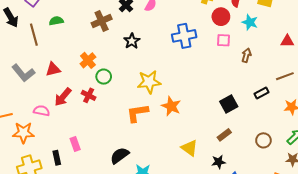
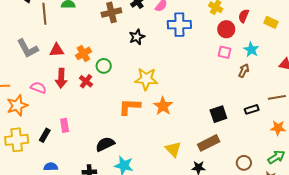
cyan star: (250, 22) -> (251, 50), moved
blue cross: (184, 36) -> (179, 25), moved
orange cross: (88, 60) -> (83, 53), moved
red arrow: (63, 97) -> (61, 78), turned -48
orange star: (23, 133) -> (17, 105), turned -30
brown rectangle: (224, 135) -> (209, 143), size x1.5
brown circle: (263, 140) -> (244, 163), moved
black rectangle: (57, 158) -> (45, 135), turned 32

